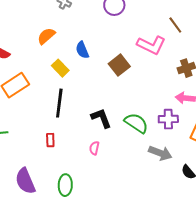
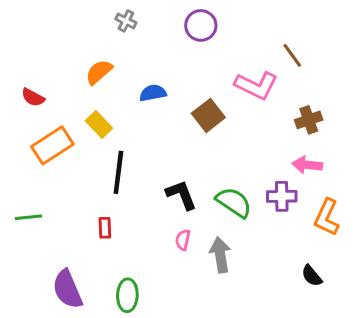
blue semicircle: (82, 50) -> (153, 93), turned 102
yellow rectangle: (60, 68) -> (99, 124), moved
pink semicircle: (94, 148) -> (183, 240), moved
gray arrow: (160, 153) -> (220, 255), moved, turned -120

